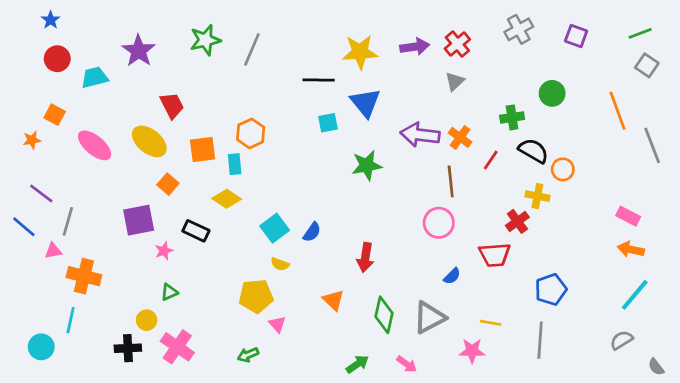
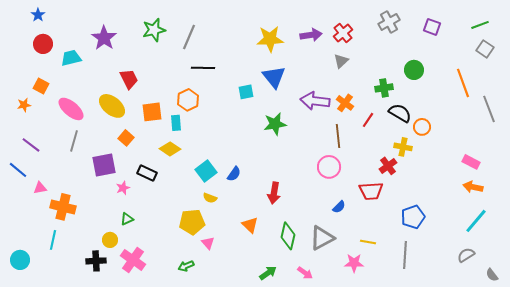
black line: (319, 80) -> (203, 68), moved
gray line: (68, 221) -> (74, 141), moved
cyan circle: (41, 347) -> (20, 260), moved

